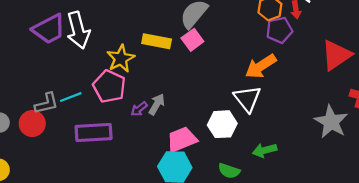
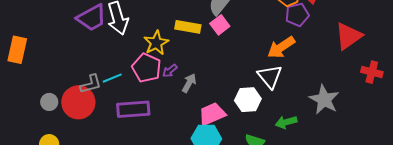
purple arrow: (139, 109) -> (170, 71), moved
gray star: (331, 122) -> (324, 100), moved
red circle: (32, 124) -> (78, 102), size x1.4

